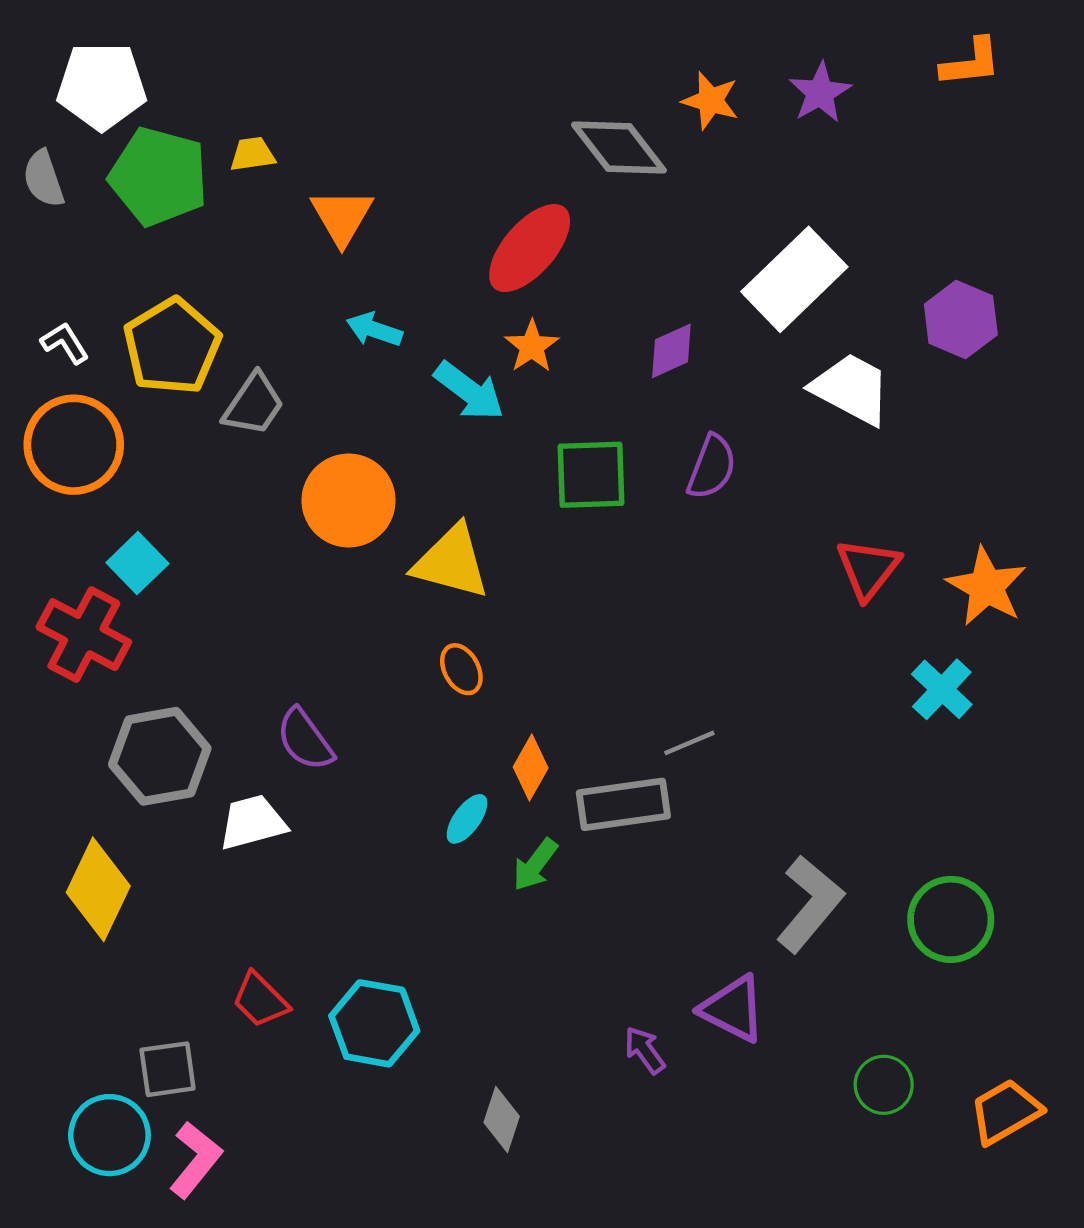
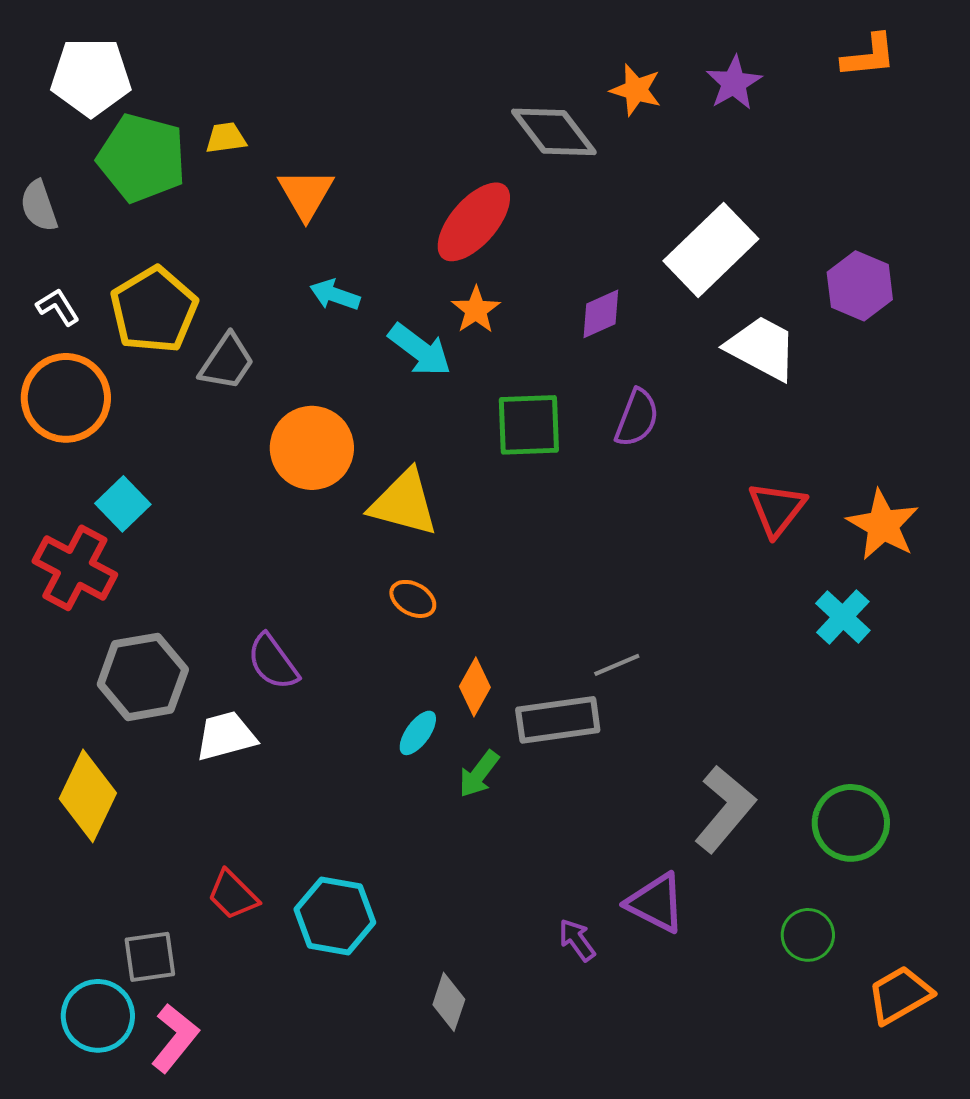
gray semicircle: (44, 179) -> (39, 206), moved
orange ellipse: (461, 669) -> (413, 599), turned -33
green circle: (884, 1085) -> (808, 935), moved

